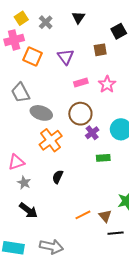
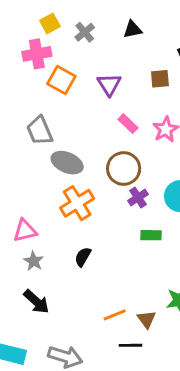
black triangle: (78, 18) -> (133, 29), turned 40
pink rectangle: (81, 83) -> (128, 124), turned 56
black line: (116, 233) -> (131, 345), moved

